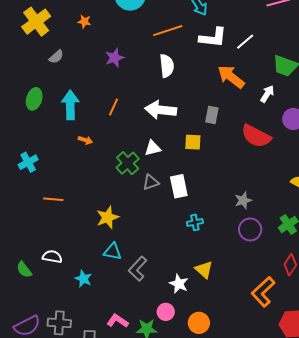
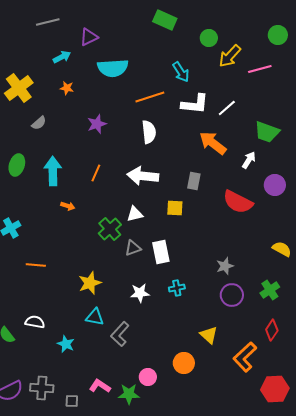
yellow triangle: (204, 270) -> (209, 335), moved
white star: (179, 284) -> (140, 293), moved, turned -30
orange circle: (199, 323) -> (184, 363), moved

